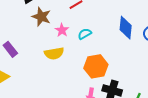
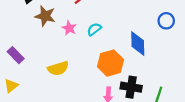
blue diamond: (126, 28) -> (138, 44), moved
yellow semicircle: (54, 53) -> (58, 68), moved

